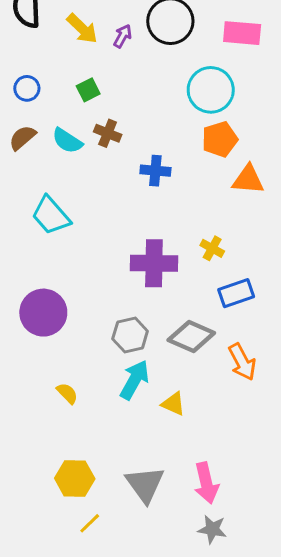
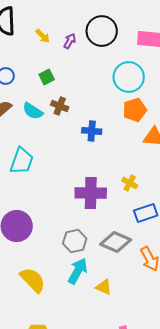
yellow arrow: (82, 29) -> (43, 36), size x0.7
cyan trapezoid: (51, 215) -> (22, 161), turned -120
yellow semicircle: (67, 393) -> (33, 280), size x1.8

